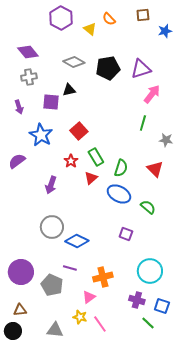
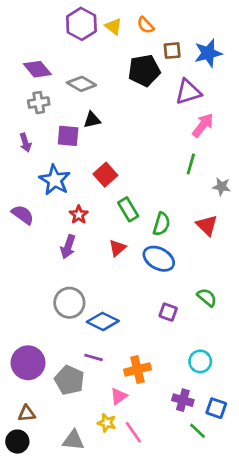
brown square: (143, 15) -> (172, 51), moved
yellow triangle: (90, 29) -> (113, 26), moved
blue star: (165, 31) -> (208, 53), moved, size x1.5
gray diamond: (74, 62) -> (81, 84), moved
black pentagon: (108, 68) -> (144, 71), moved
purple semicircle: (17, 161) -> (23, 215), turned 72
red star: (71, 161) -> (79, 215), moved
red triangle: (91, 178) -> (117, 248), moved
green semicircle: (148, 207) -> (207, 297), moved
cyan circle: (150, 271) -> (200, 361), size x0.7

